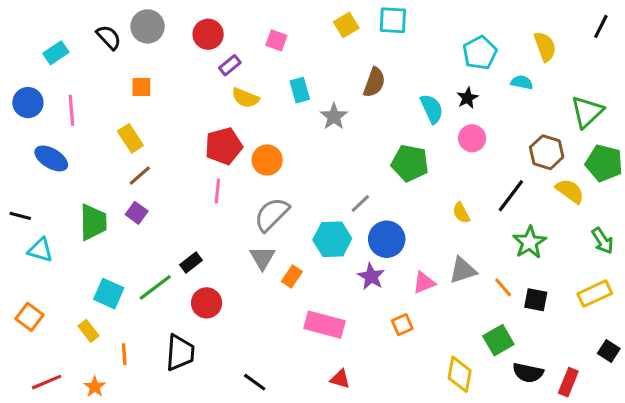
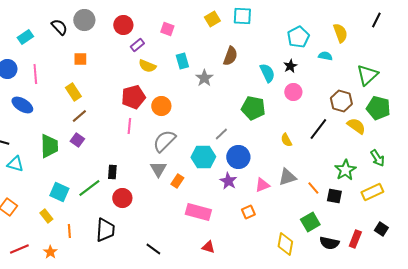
green star: (530, 242) -> (345, 170), moved
black rectangle: (191, 262) -> (112, 172), turned -48
red rectangle: (568, 382) -> (355, 239), moved

